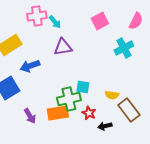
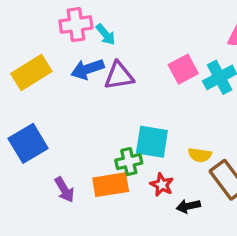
pink square: (100, 21) -> (183, 69), moved
blue arrow: (30, 66) -> (88, 69), moved
cyan square: (83, 87) -> (152, 142), size x1.5
green cross: (69, 99) -> (129, 162), size x0.7

